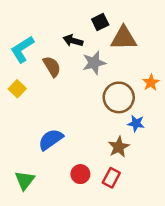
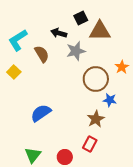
red circle: (80, 174) -> (65, 157), moved
green triangle: (25, 180) -> (33, 155), moved

